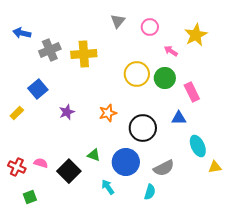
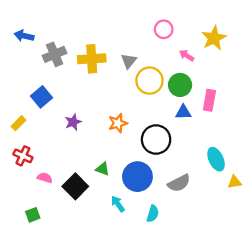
gray triangle: (118, 21) -> (129, 61), moved
pink rectangle: (192, 92) -> (209, 100), turned 36
blue triangle: (179, 118) -> (183, 112), moved
red cross: (17, 167) -> (23, 156), moved
cyan semicircle: (150, 192) -> (153, 214), moved

